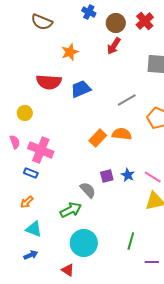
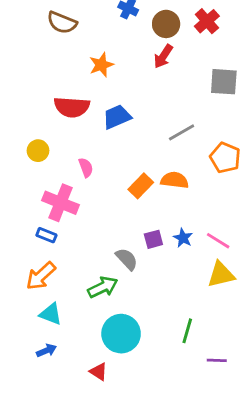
pink semicircle: (15, 142) -> (86, 168), moved
orange arrow: (27, 202) -> (41, 276), size x1.6

